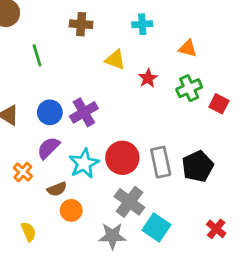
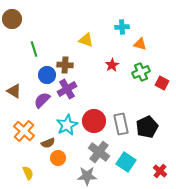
brown cross: (81, 24) -> (65, 65), moved
cyan cross: (142, 24) -> (122, 27), moved
yellow triangle: (115, 60) -> (86, 40), moved
blue circle: (50, 112) -> (47, 75), moved
purple semicircle: (48, 148) -> (42, 100), moved
orange cross: (23, 172) -> (24, 131), size x1.5
cyan square: (156, 227) -> (126, 162), moved

